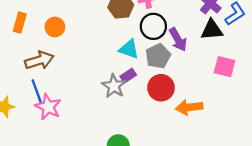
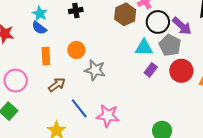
brown arrow: (39, 60) -> (57, 85), moved, size x0.7
gray star: (114, 86) -> (95, 70), moved
pink star: (48, 107) -> (108, 116), moved

